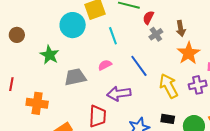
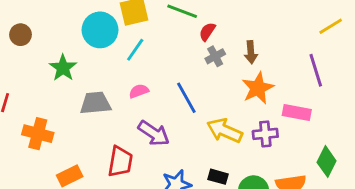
cyan line: (113, 36) -> (135, 50), moved, turned 48
yellow arrow: (169, 86) -> (225, 131), turned -45
purple arrow: (119, 94) -> (154, 133), turned -145

